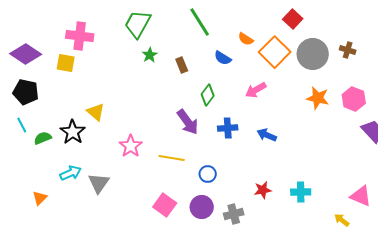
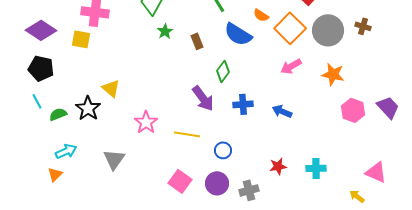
blue semicircle: (223, 58) -> (238, 34), size x1.6
pink arrow: (256, 90) -> (291, 66), moved
pink hexagon: (354, 99) -> (353, 110), moved
cyan arrow: (71, 173) -> (66, 151), moved

